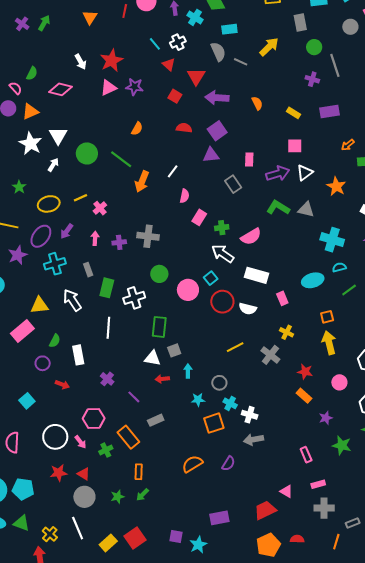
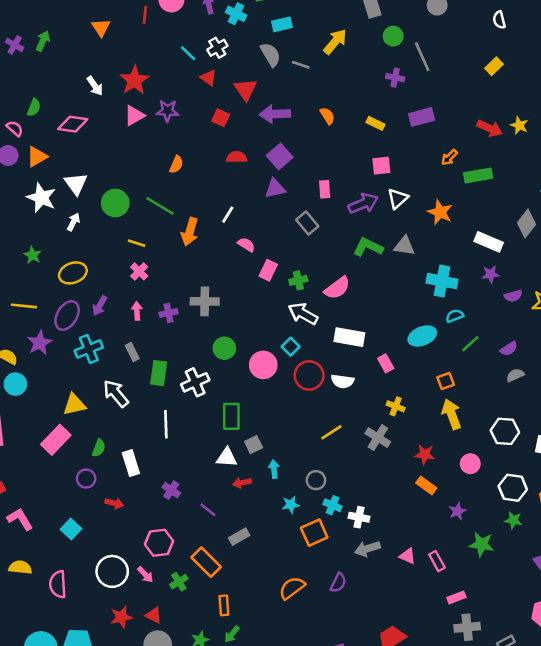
pink semicircle: (185, 196) -> (246, 245), turned -64
yellow line: (81, 198) -> (137, 243), moved, turned 48
pink triangle: (286, 491) -> (408, 556), moved

